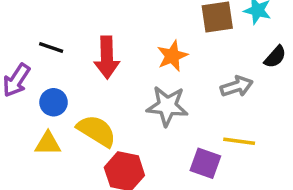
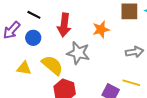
blue circle: (54, 102) -> (33, 38), moved
gray star: (167, 106) -> (78, 53), moved

